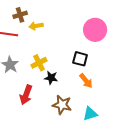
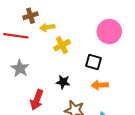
yellow cross: (39, 63) -> (62, 45), moved
orange arrow: (86, 81) -> (100, 85), turned 126

